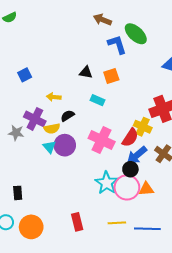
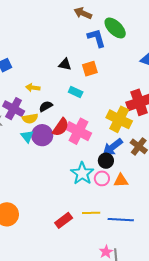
yellow cross: (143, 127) -> (119, 119), size x1.4
red semicircle: (130, 138) -> (61, 127), moved
pink circle: (127, 187) -> (102, 178), size x0.6
red rectangle: (77, 222) -> (64, 220), moved, turned 66

